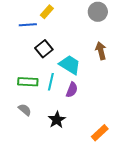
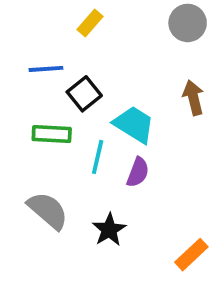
blue line: (28, 25) -> (46, 69), moved
green rectangle: (28, 82) -> (52, 134), moved
gray semicircle: (25, 110) -> (48, 211), size x1.6

